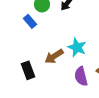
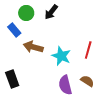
brown arrow: (54, 56) -> (33, 47), moved, turned 48

